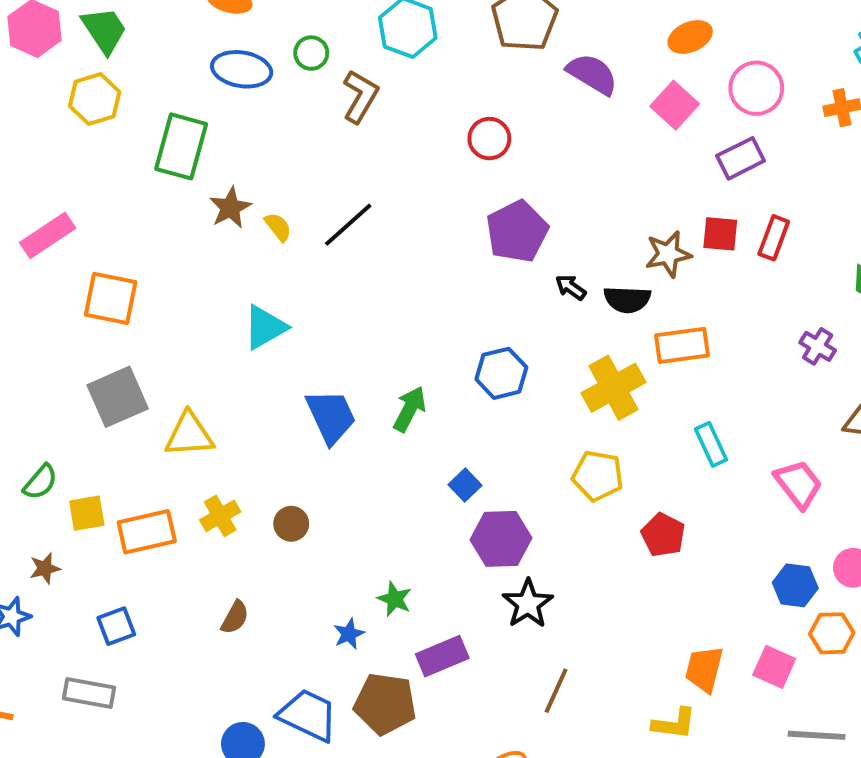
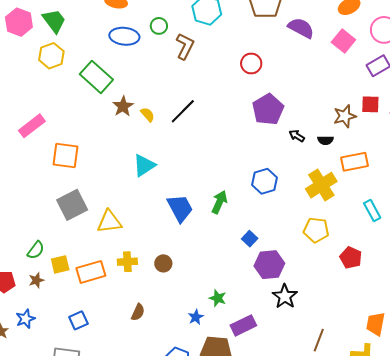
green rectangle: (181, 146) -> (96, 77), turned -60
black semicircle: (627, 299) -> (326, 140), size x0.7
yellow cross: (220, 516) -> (127, 262), turned 30
brown star: (45, 568) -> (36, 280), moved
brown line: (556, 691) -> (319, 340), moved

